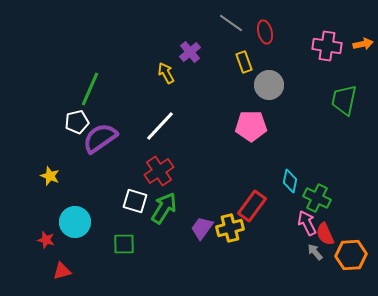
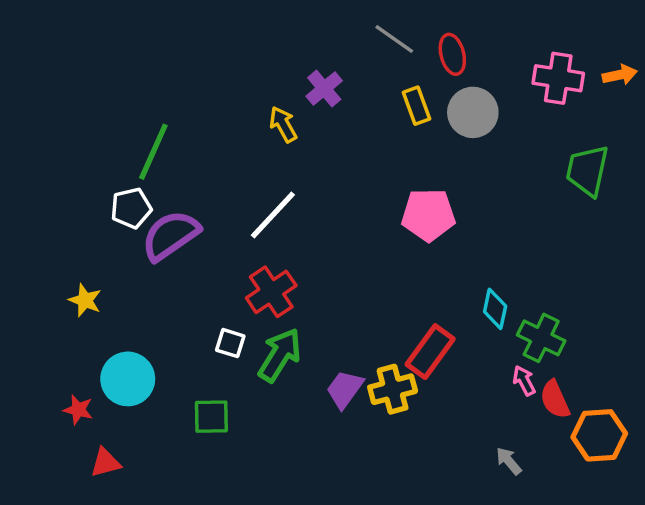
gray circle: (269, 85) -> (473, 112), moved
white square: (135, 201) -> (230, 343), size x0.7
pink arrow: (307, 223) -> (524, 381), size x0.7
gray arrow: (315, 252) -> (509, 461), moved

